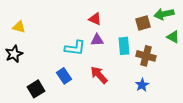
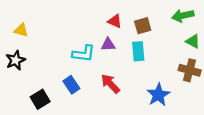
red triangle: (95, 19) -> (115, 21), moved
brown square: (143, 23) -> (143, 26), moved
brown cross: (146, 56) -> (190, 70), moved
blue star: (142, 85) -> (158, 95), size x1.5

